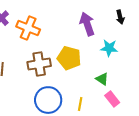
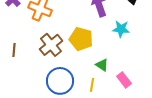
brown cross: (39, 64) -> (51, 45), turned -30
green triangle: (102, 79) -> (102, 65), moved

